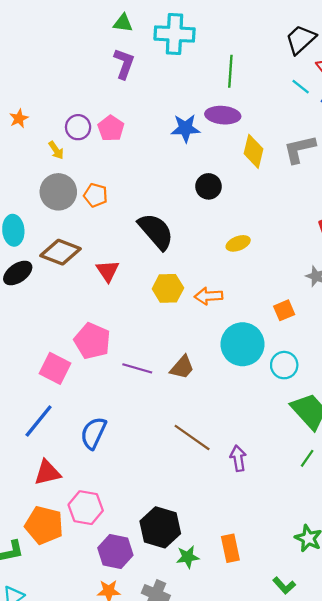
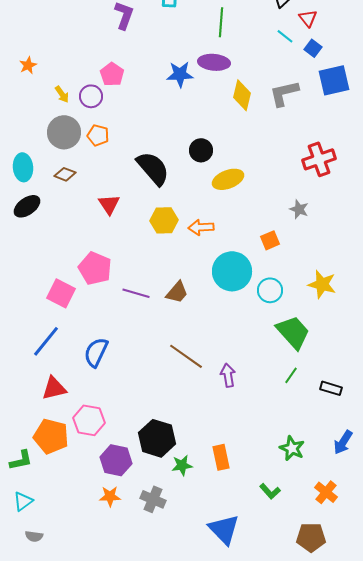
purple circle: (78, 127) -> (91, 96), moved
black circle: (209, 186) -> (201, 150), moved
yellow ellipse: (238, 243) -> (228, 179), size x1.4
brown diamond: (60, 252) -> (65, 174), moved, size x0.6

